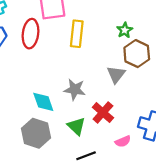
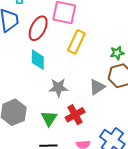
gray star: (75, 90) -> (58, 88), turned -30
cyan diamond: (43, 102) -> (38, 60), moved

